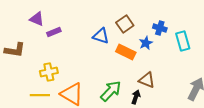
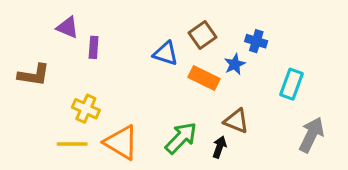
purple rectangle: (54, 32) -> (94, 47), turned -64
cyan rectangle: (183, 41) -> (292, 84), moved, turned 36
yellow cross: (49, 72) -> (86, 109), turned 36

